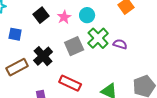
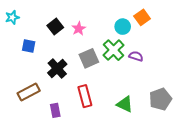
cyan circle: (87, 15) -> (123, 27), moved
brown rectangle: (17, 67) -> (29, 92), moved
red rectangle: (70, 83) -> (85, 96), turned 50

